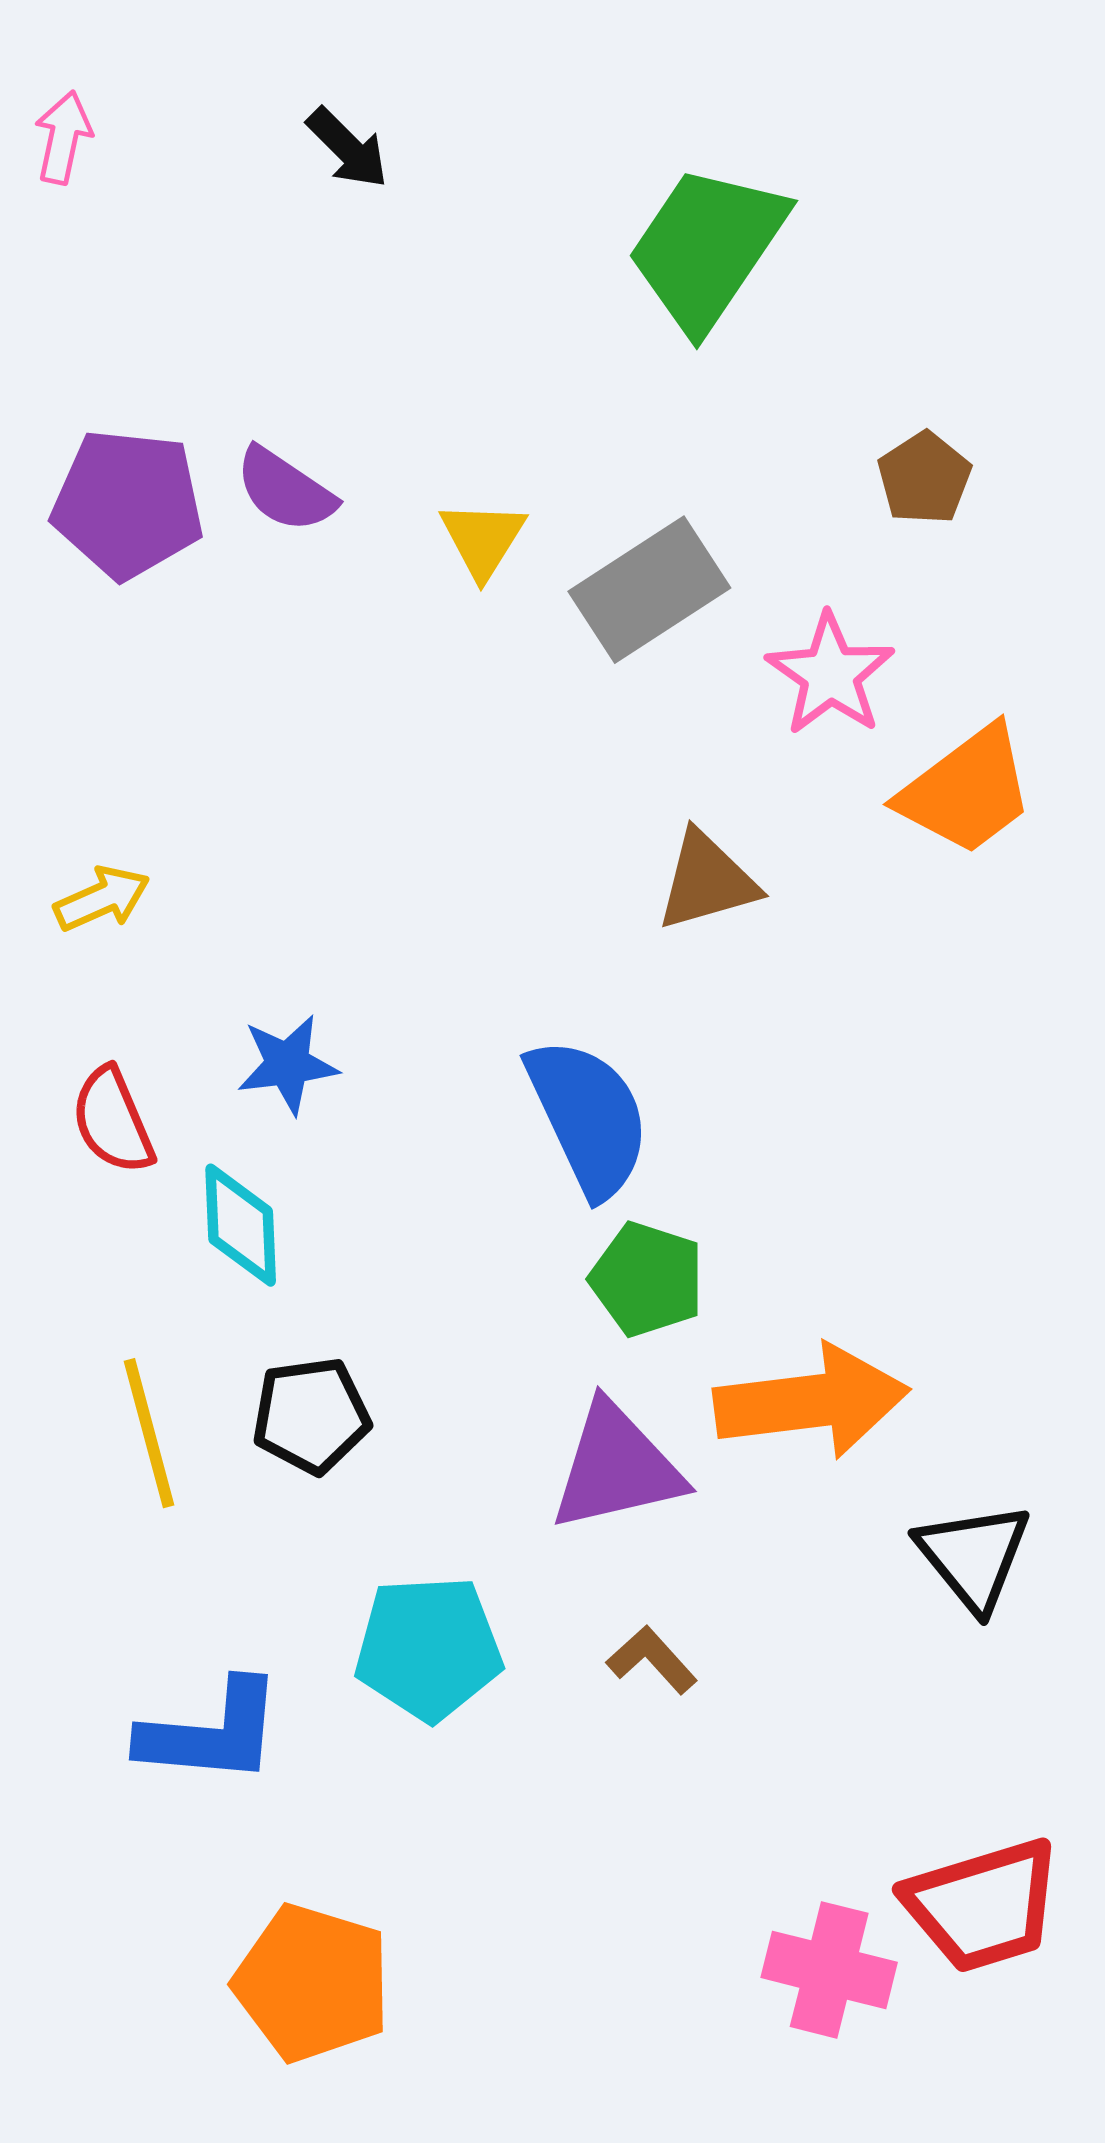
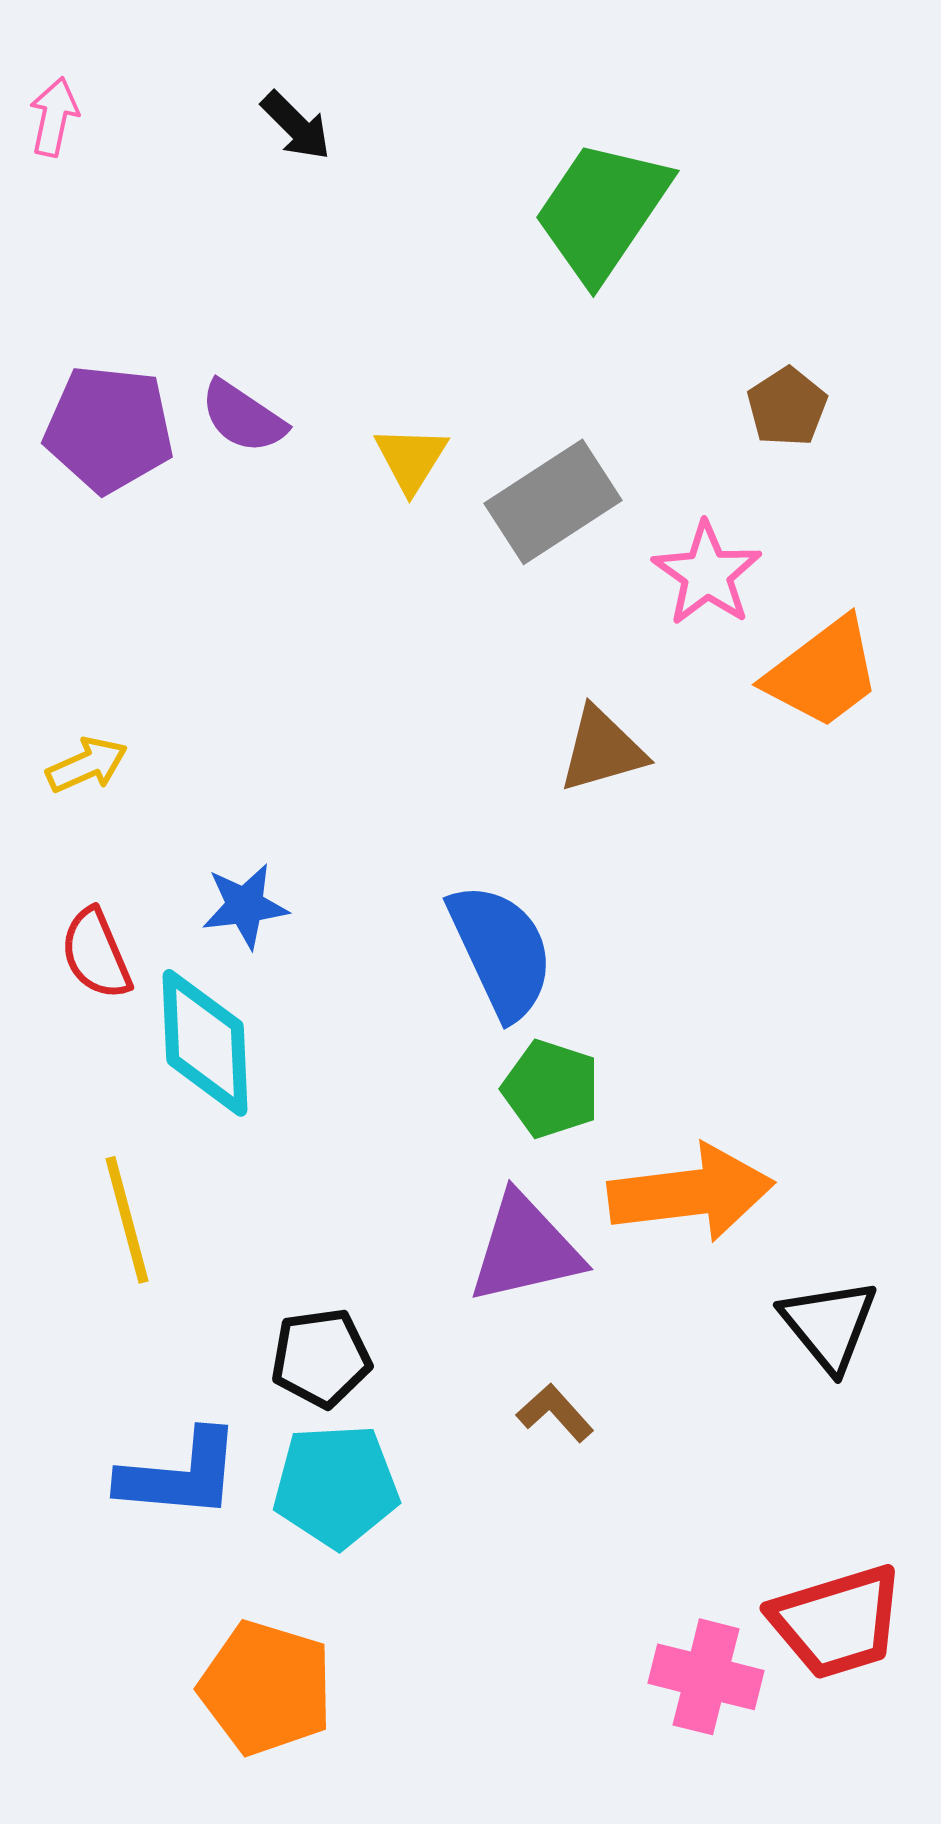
cyan diamond: (241, 1225) -> (205, 1043), size x1.4
black pentagon: (311, 1416) -> (321, 1358), moved
cyan pentagon: (429, 1648) -> (336, 1486), moved

